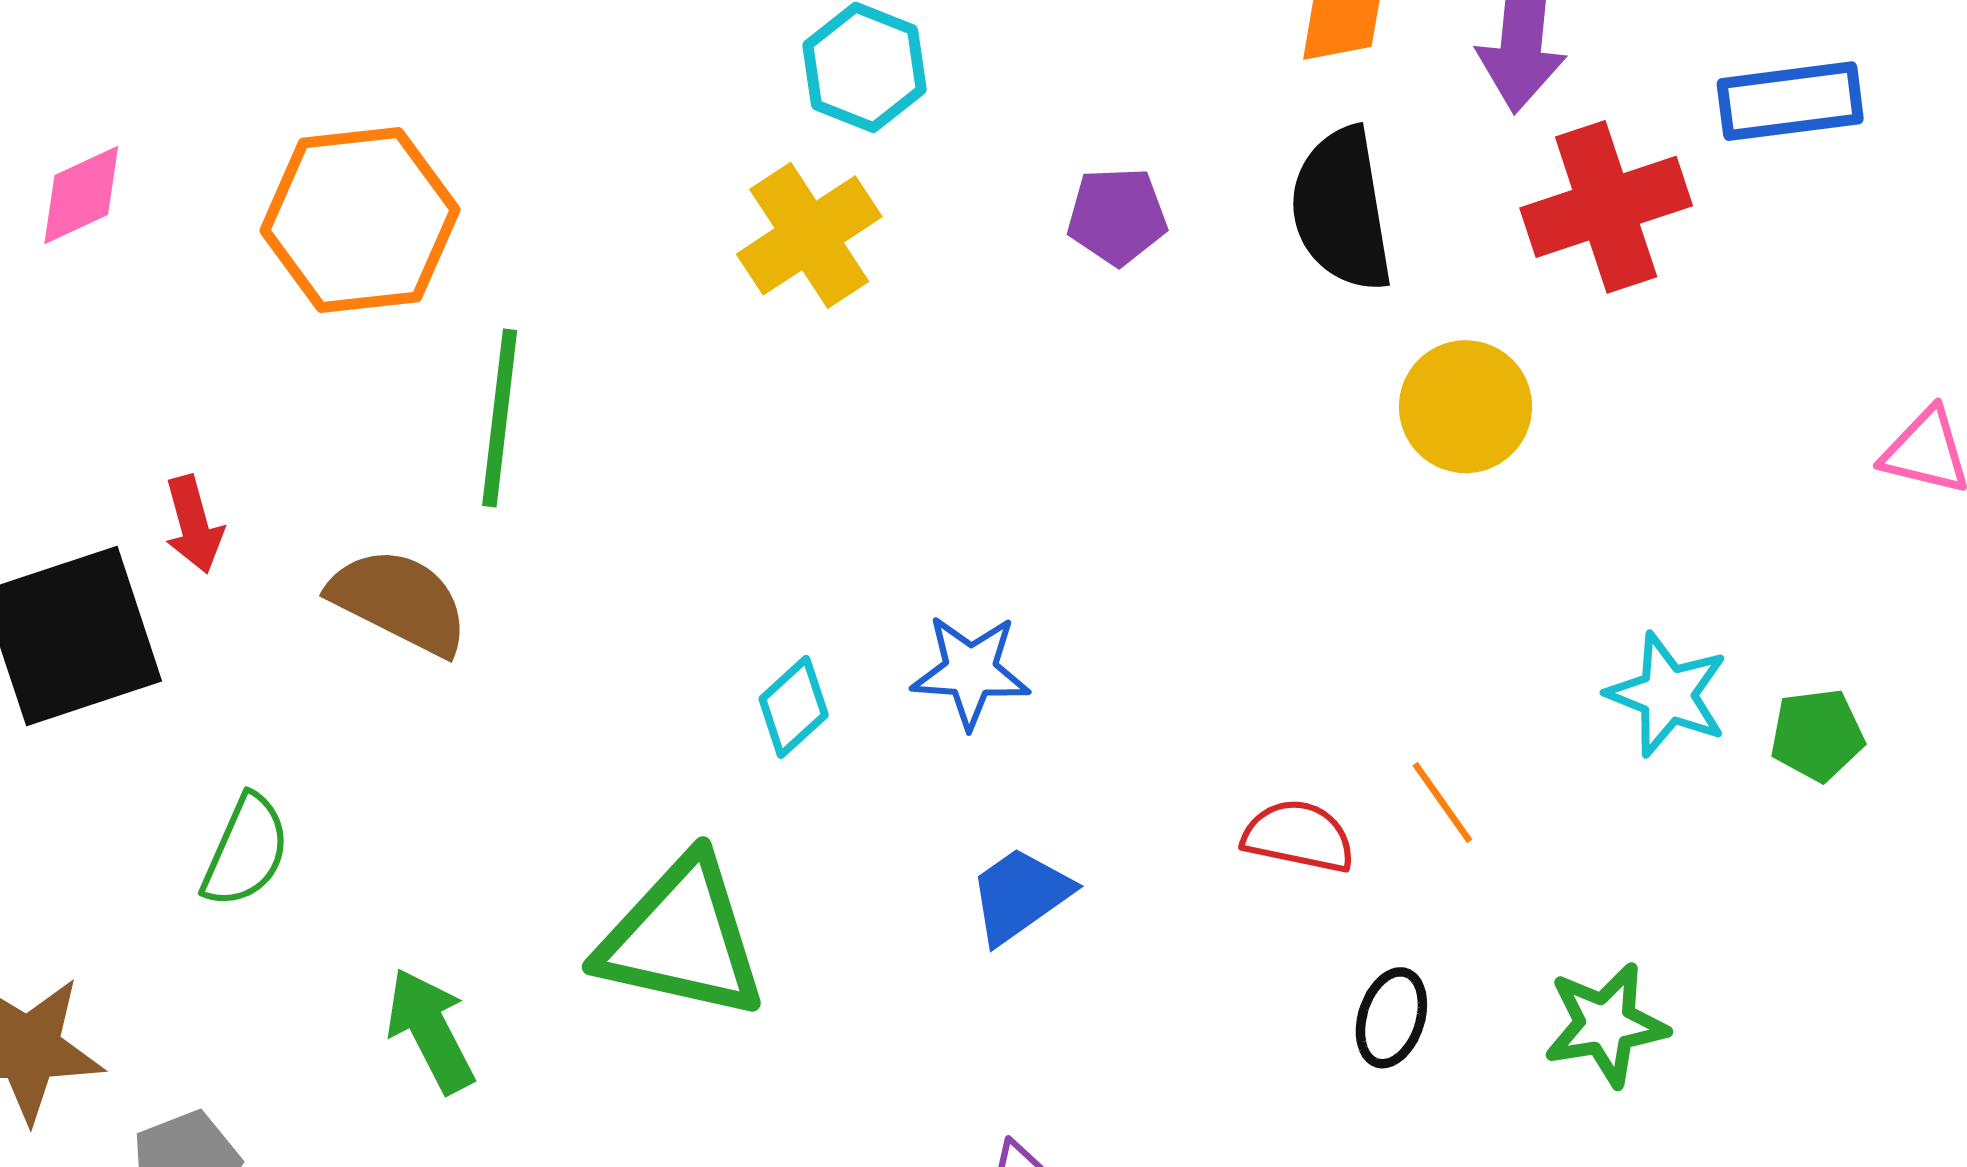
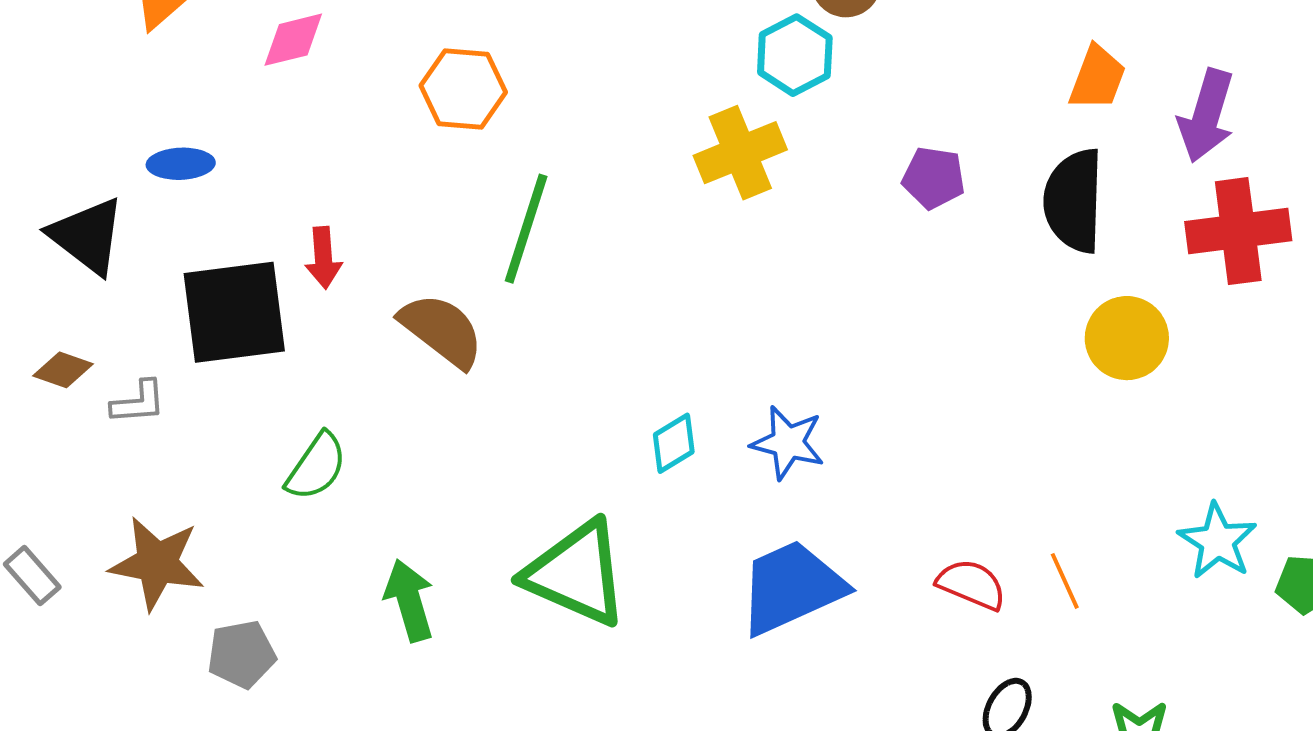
orange hexagon: (360, 220) -> (463, 89), size x0.7
blue trapezoid: (1020, 895) -> (791, 587), size x1.6

